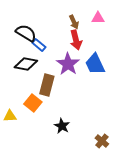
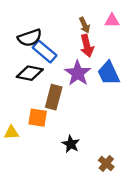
black semicircle: (26, 33) -> (30, 38), turned 130
blue rectangle: (39, 45) -> (45, 51), size x1.5
orange square: (33, 103) -> (38, 118), turned -30
brown cross: (102, 141) -> (106, 163), moved

